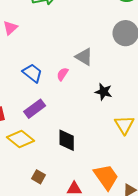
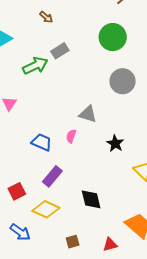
black star: (103, 92) -> (115, 143), turned 30
brown square: (39, 177) -> (73, 242), turned -32

